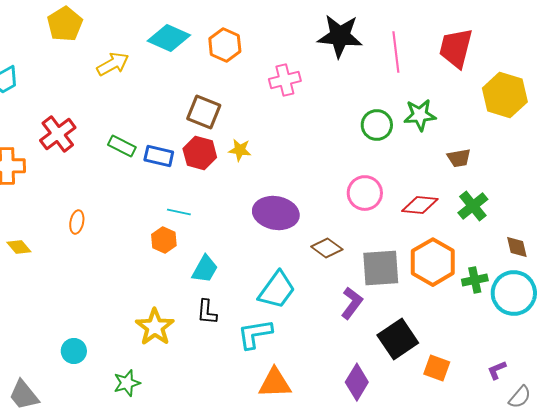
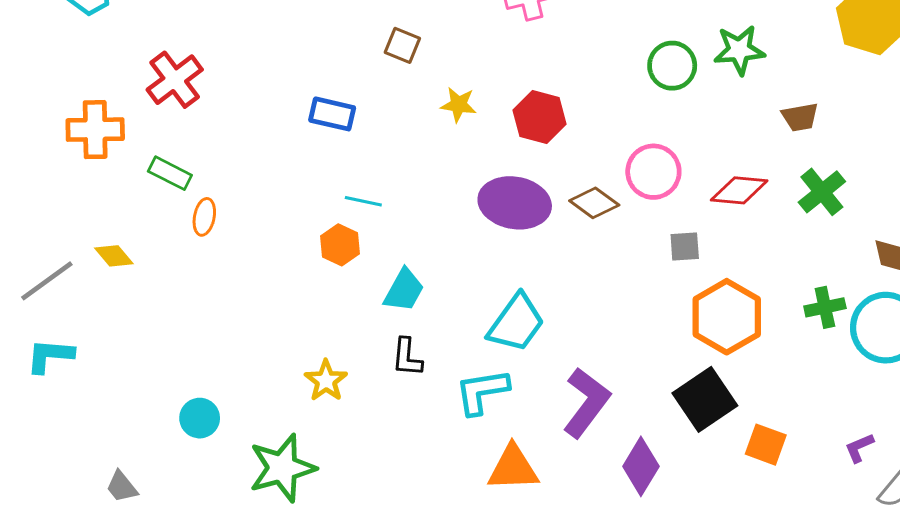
brown square: (204, 112) -> (402, 45), size x0.7
green rectangle: (122, 146) -> (170, 173), moved
red hexagon: (200, 153) -> (540, 117), moved
brown diamond: (327, 248) -> (594, 203), moved
orange hexagon: (433, 262) -> (727, 317), moved
gray square: (381, 268) -> (685, 247), moved, size x0.5
purple L-shape: (352, 303) -> (586, 402), moved, size x1.4
yellow star: (155, 327) -> (326, 381), size x0.7
green star: (127, 383) -> (282, 468), size x1.6
gray trapezoid: (24, 395) -> (122, 487), size x0.7

